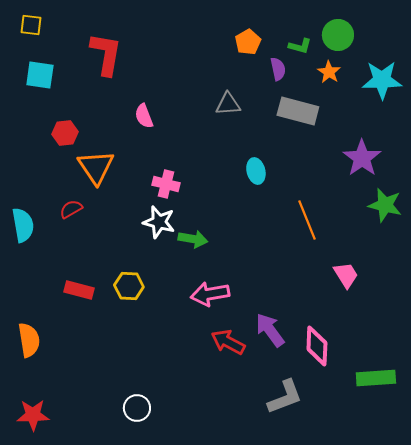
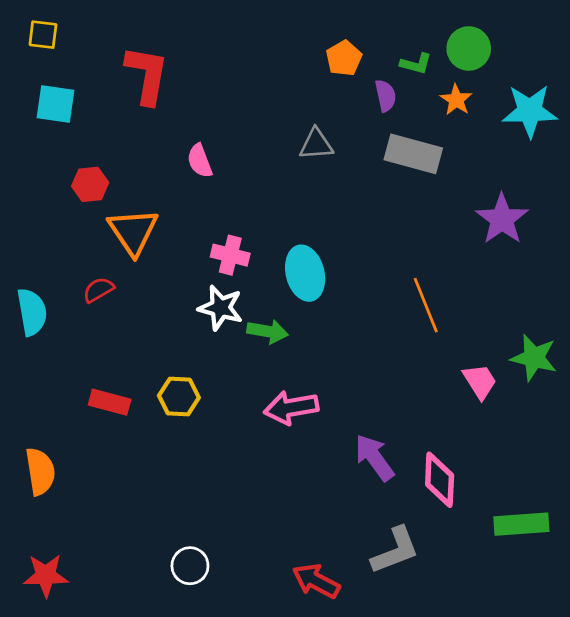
cyan ellipse: (256, 171) -> (305, 273), moved, size x1.5
green star: (385, 205) -> (534, 358), moved
red arrow: (228, 342) -> (316, 581), moved

